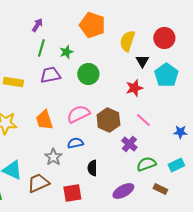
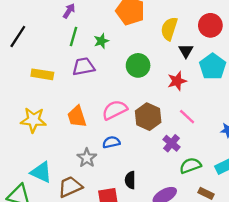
green circle: (88, 74) -> (138, 65), moved
black semicircle: (92, 168) -> (130, 180), moved

